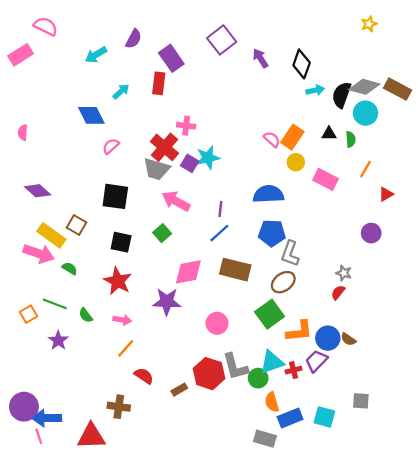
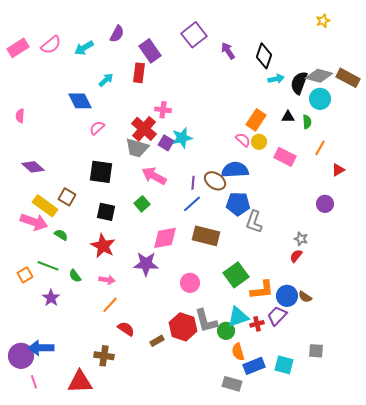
pink semicircle: (46, 26) -> (51, 45), moved, turned 115
pink semicircle: (272, 139) -> (243, 140), moved
brown ellipse: (283, 282) -> (215, 181), moved, turned 70
blue arrow: (47, 418) -> (41, 348), moved

